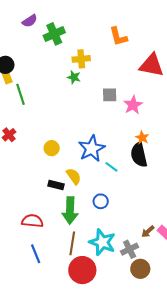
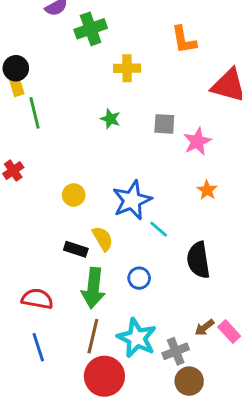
green star: (74, 77) -> (110, 119), moved
black semicircle: (139, 155) -> (198, 260), moved

